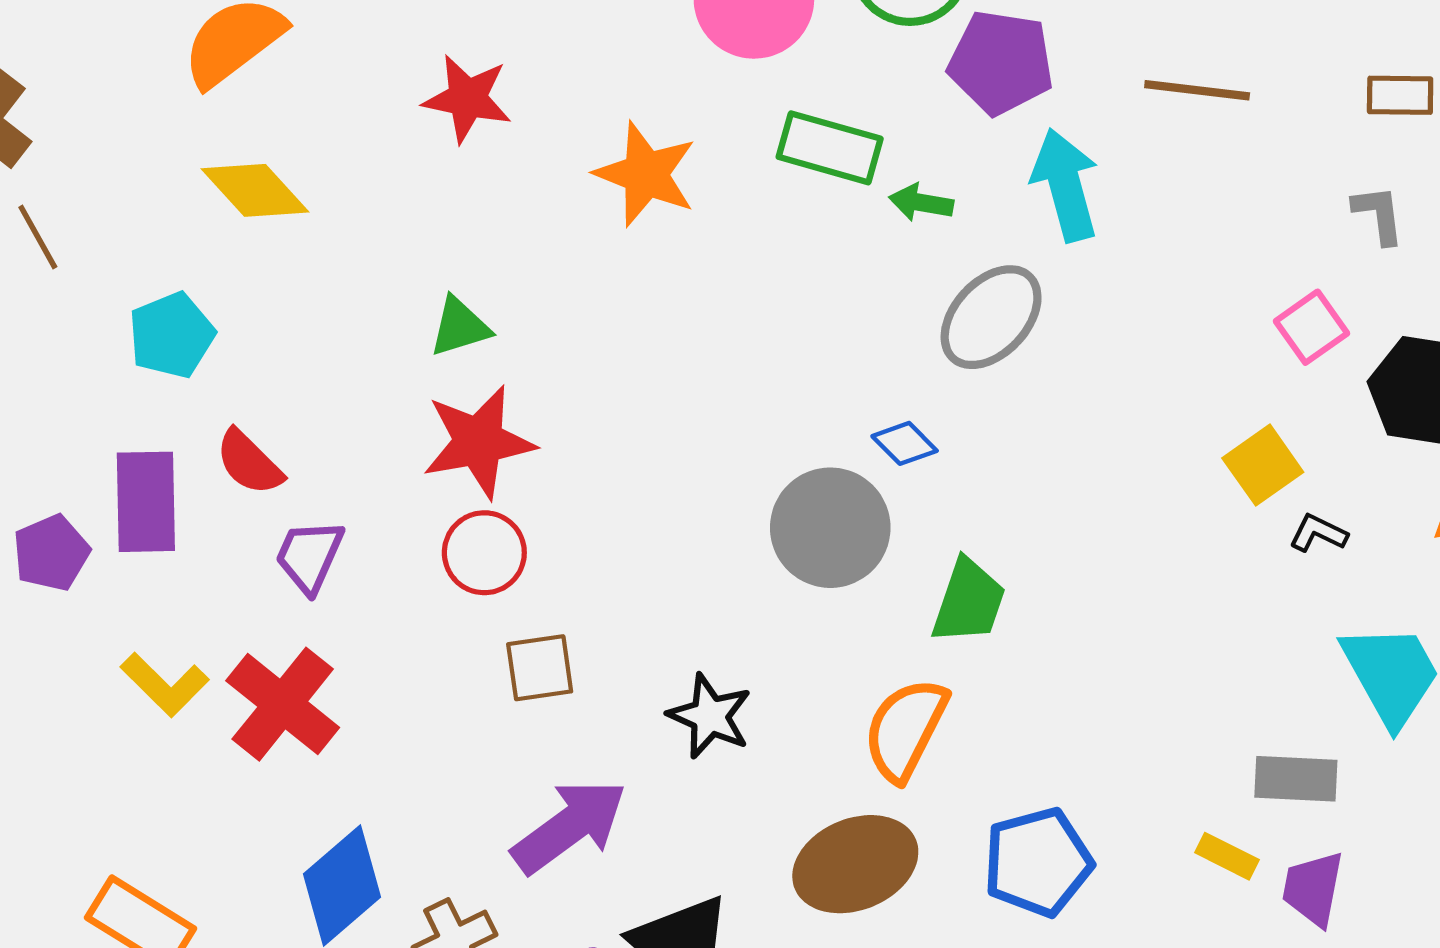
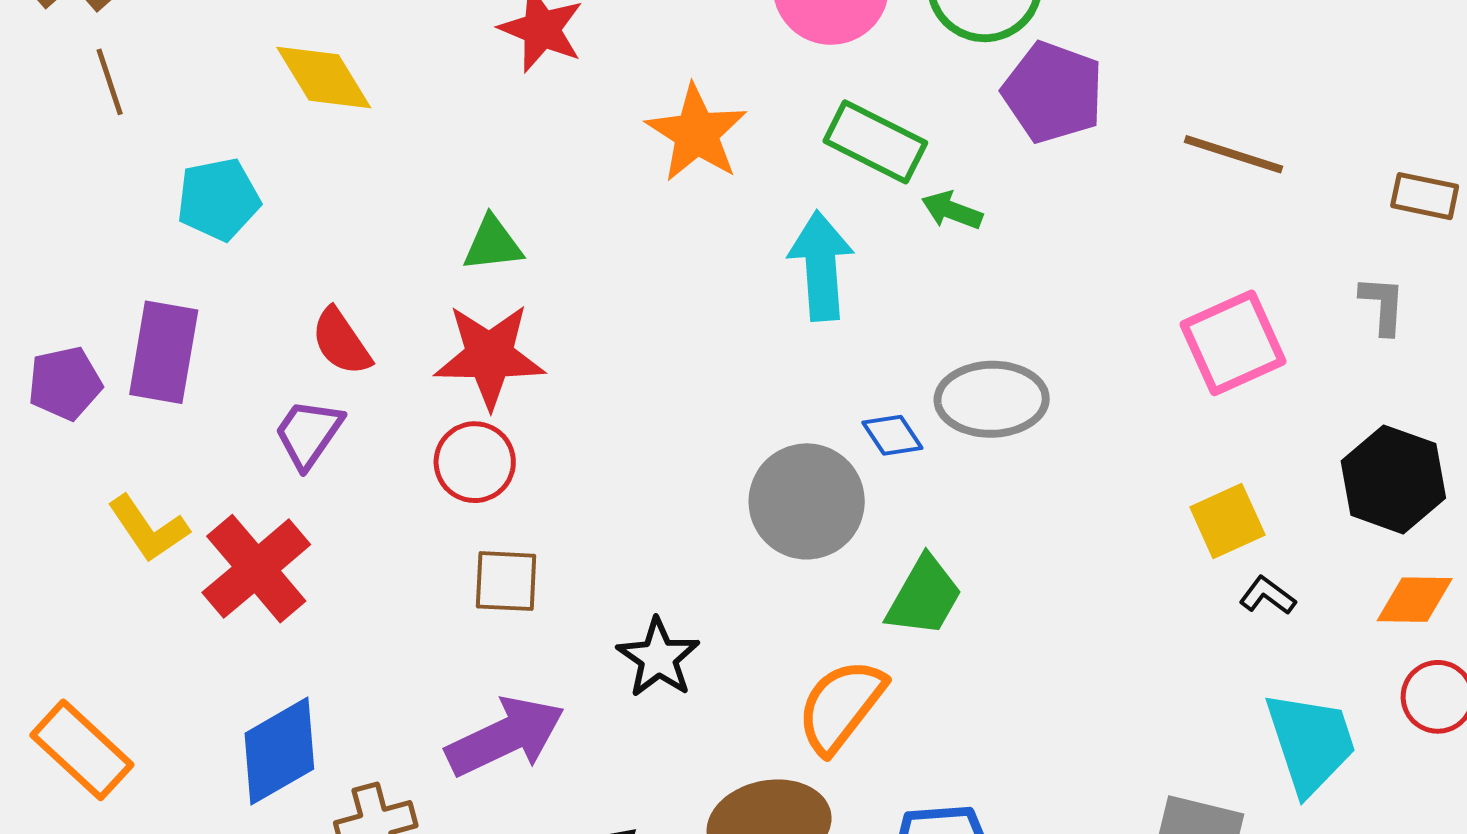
cyan arrow: (1065, 185) -> (821, 266), moved
gray ellipse: (991, 317) -> (992, 399), moved, turned 35
pink square: (1312, 327) -> (1233, 343), moved, size x1.5
red semicircle: (249, 462) -> (341, 342), moved

